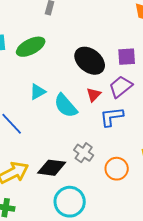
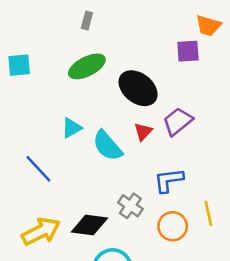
green ellipse: (31, 47) -> (87, 66), moved
purple square: (127, 57) -> (188, 51), moved
blue L-shape: (112, 117) -> (169, 180), moved

